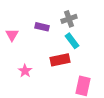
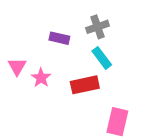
pink triangle: (12, 35) -> (17, 66), moved
pink star: (25, 71) -> (41, 78), moved

